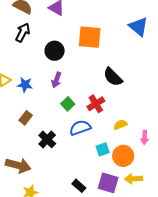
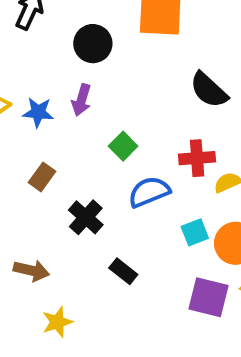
purple arrow: (56, 80) -> (81, 100), moved
red cross: (96, 104) -> (197, 158), moved, turned 30
brown arrow: (18, 165) -> (31, 270), size x0.7
black rectangle: (79, 186) -> (123, 271), moved

